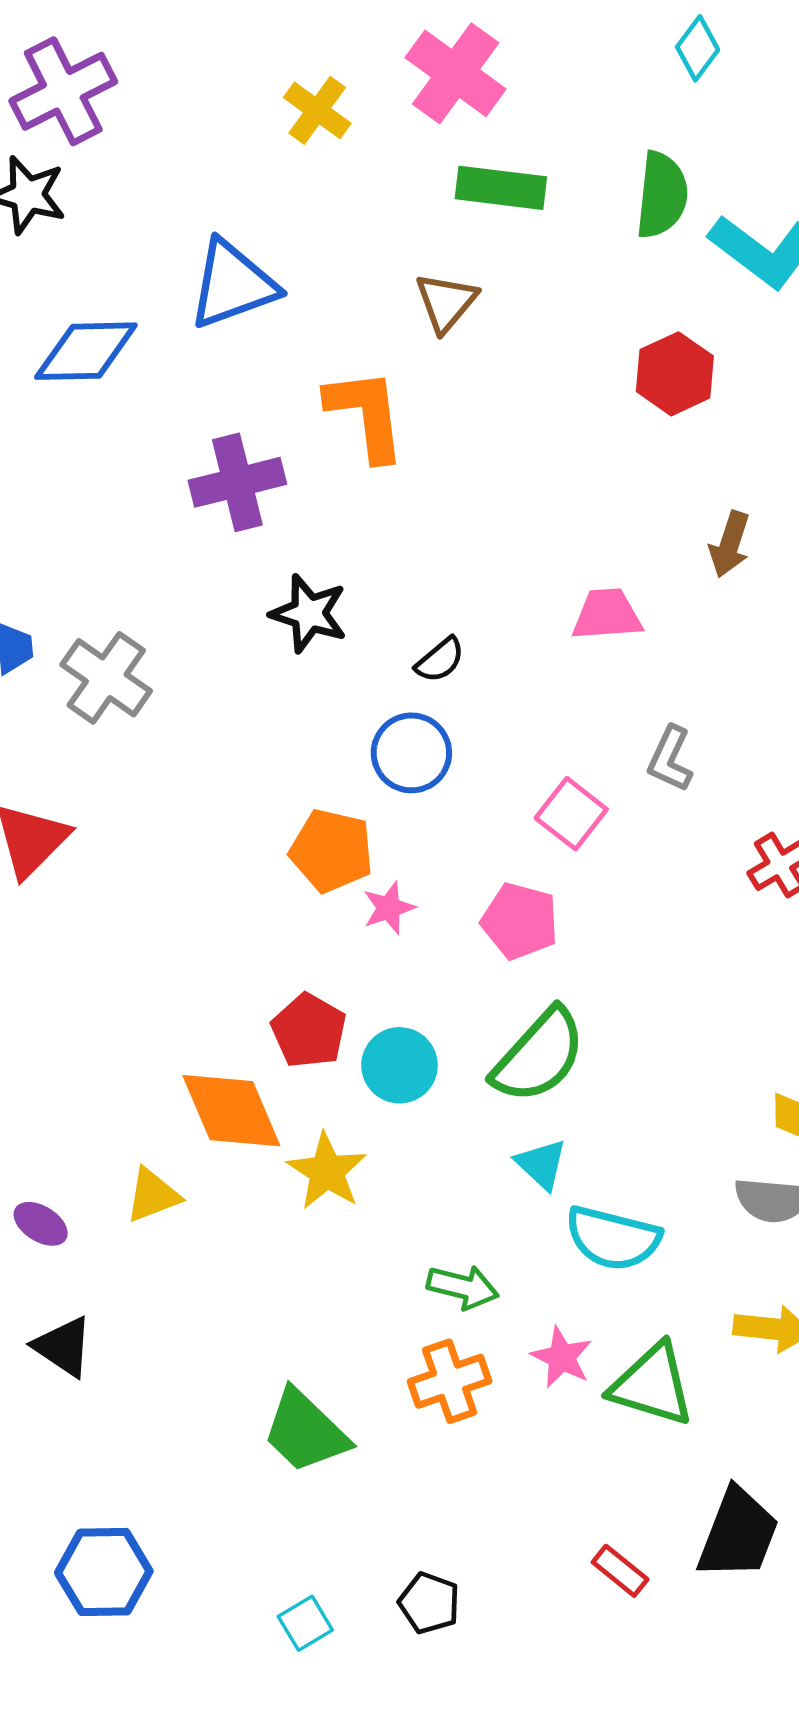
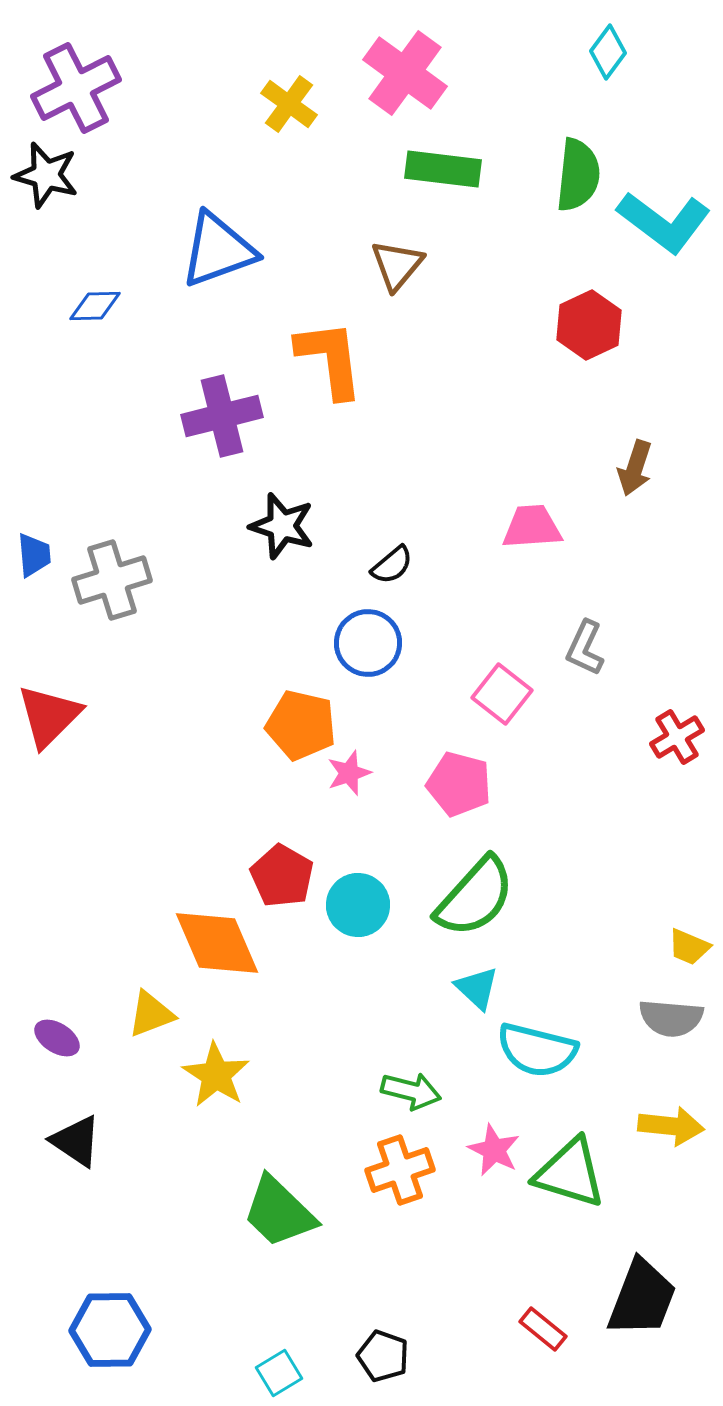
blue diamond: (86, 351) -> (95, 306), size x0.6
gray cross: (106, 678) -> (112, 580), turned 38
yellow star: (327, 1171) -> (216, 1075), moved

